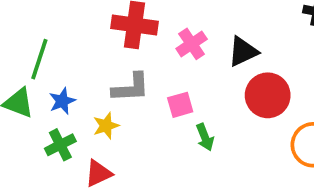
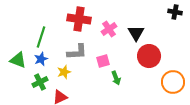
black triangle: (243, 52) -> (136, 33), turned -36
green line: (39, 59) -> (41, 37), moved

